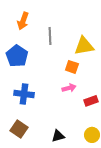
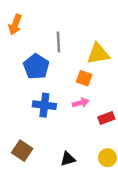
orange arrow: (23, 21) -> (15, 25), moved
blue pentagon: (17, 56) -> (36, 67), moved
blue cross: (24, 94) -> (44, 105), moved

